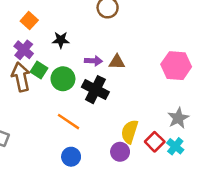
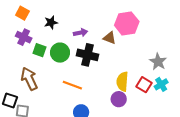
brown triangle: (117, 62) -> (109, 38), moved, turned 32
pink hexagon: (176, 66) -> (127, 23), moved
brown arrow: (21, 77) -> (29, 79), moved
cyan cross: (175, 146) -> (161, 84), turned 32

